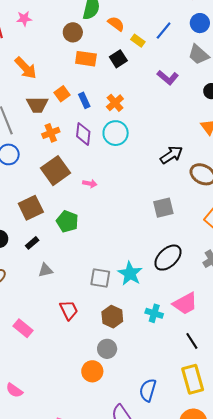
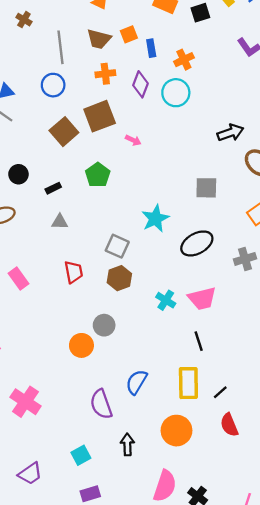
brown square: (31, 208) -> (64, 132), moved, turned -30
cyan star: (130, 273) -> (155, 219), moved
brown hexagon: (112, 317) -> (119, 278), moved

